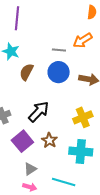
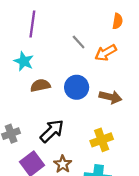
gray line: (59, 50) -> (79, 42), moved, turned 40
brown semicircle: (26, 72) -> (40, 85), turned 48

